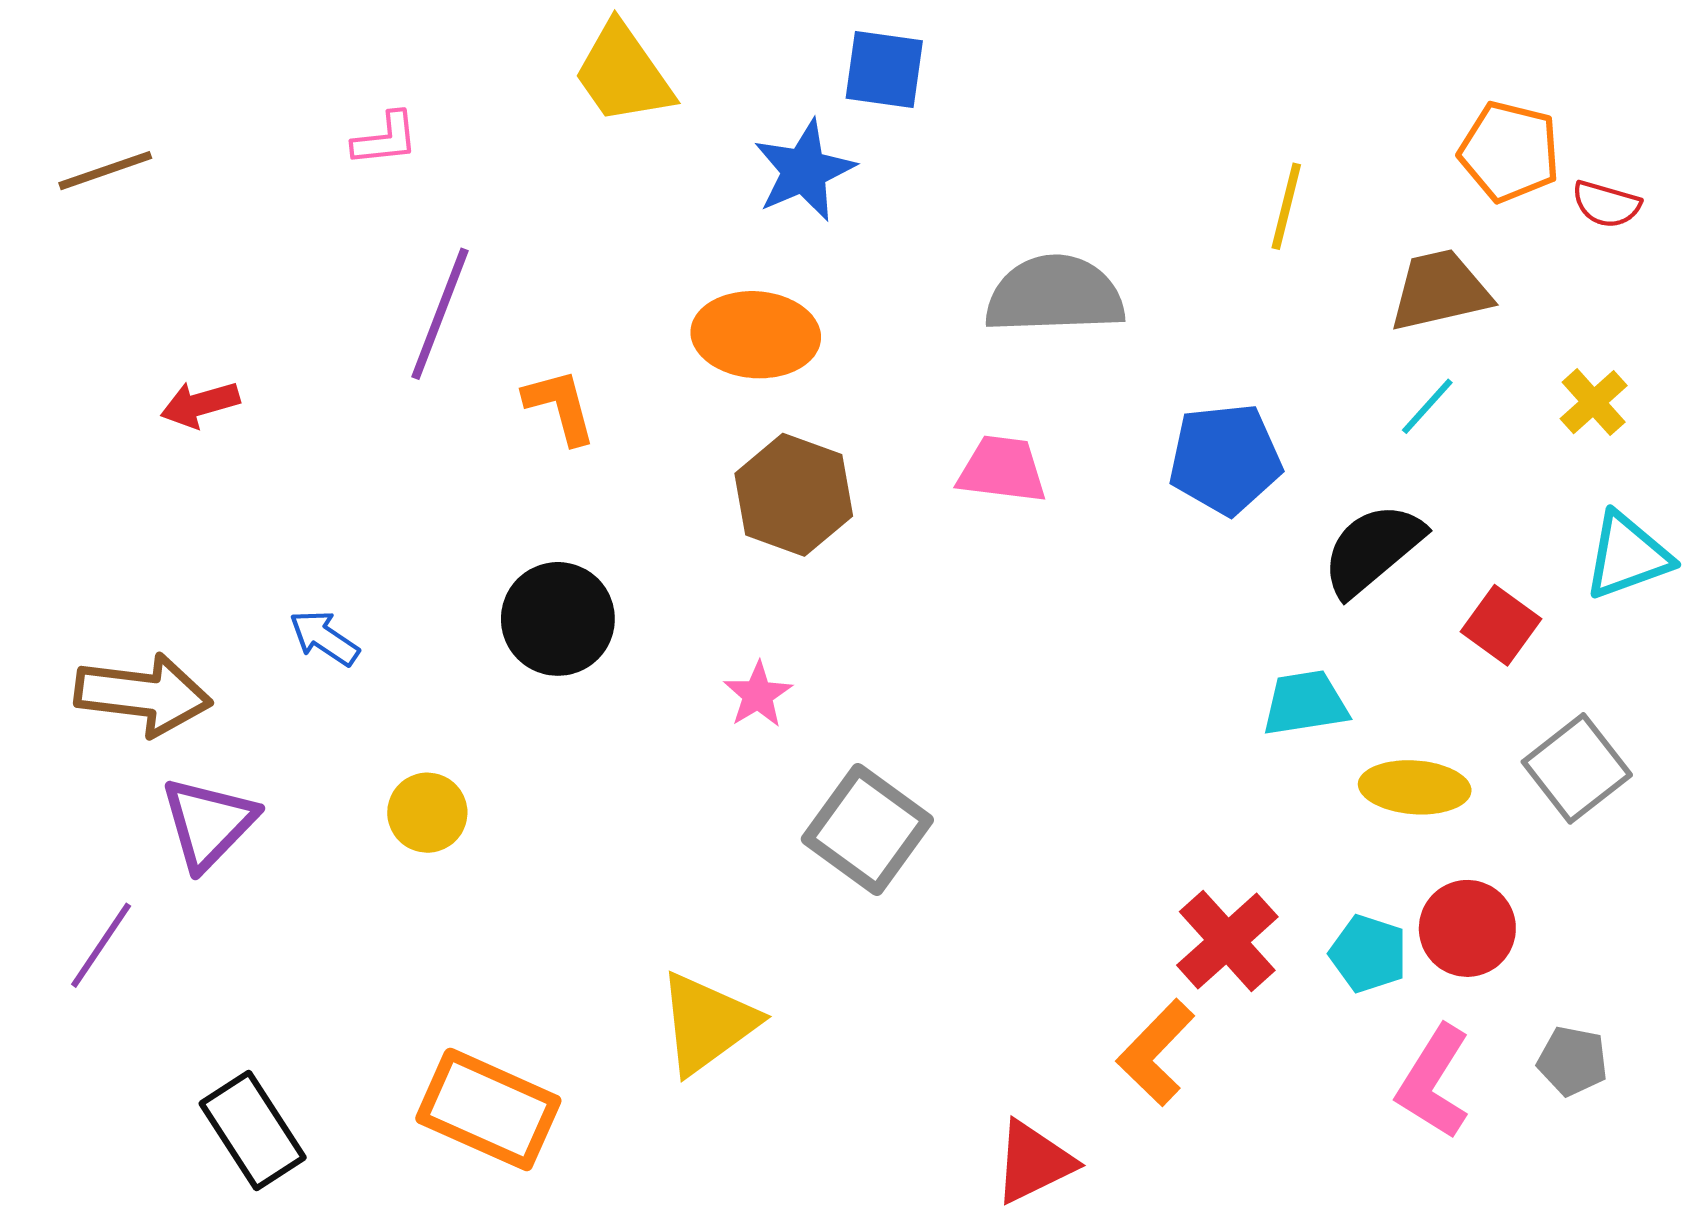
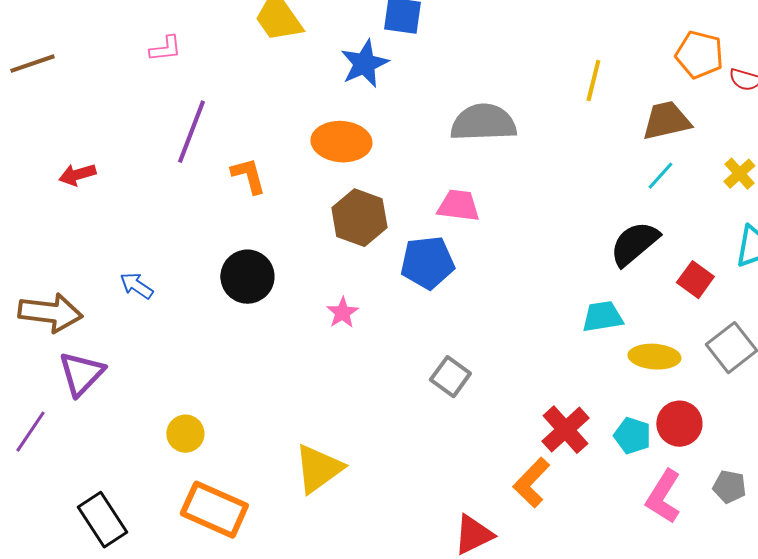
blue pentagon: (1225, 459) -> (427, 263), moved
yellow circle: (427, 813) -> (185, 434), moved
gray square: (867, 829) -> (450, 377), moved, size x0.7

